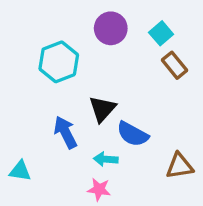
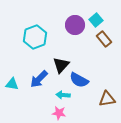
purple circle: (111, 28) -> (75, 25), moved
blue arrow: (65, 132) -> (39, 79), turned -108
cyan triangle: (20, 171) -> (12, 84), moved

